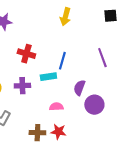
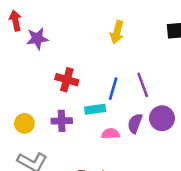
purple line: (102, 58) -> (143, 85), moved
purple circle: (94, 105) -> (162, 118), moved
pink semicircle: (56, 107) -> (111, 134), moved

